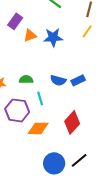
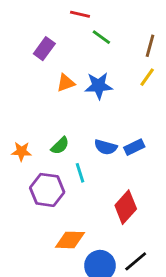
purple rectangle: (15, 21) -> (44, 49), moved
green semicircle: (26, 79) -> (60, 146), turned 136
orange diamond: (38, 128) -> (70, 240), moved

